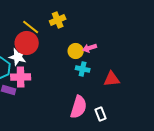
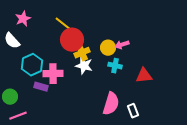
yellow cross: (58, 20) -> (82, 53), moved
red circle: (27, 43) -> (72, 40), moved
white star: (18, 57) -> (84, 66), moved

